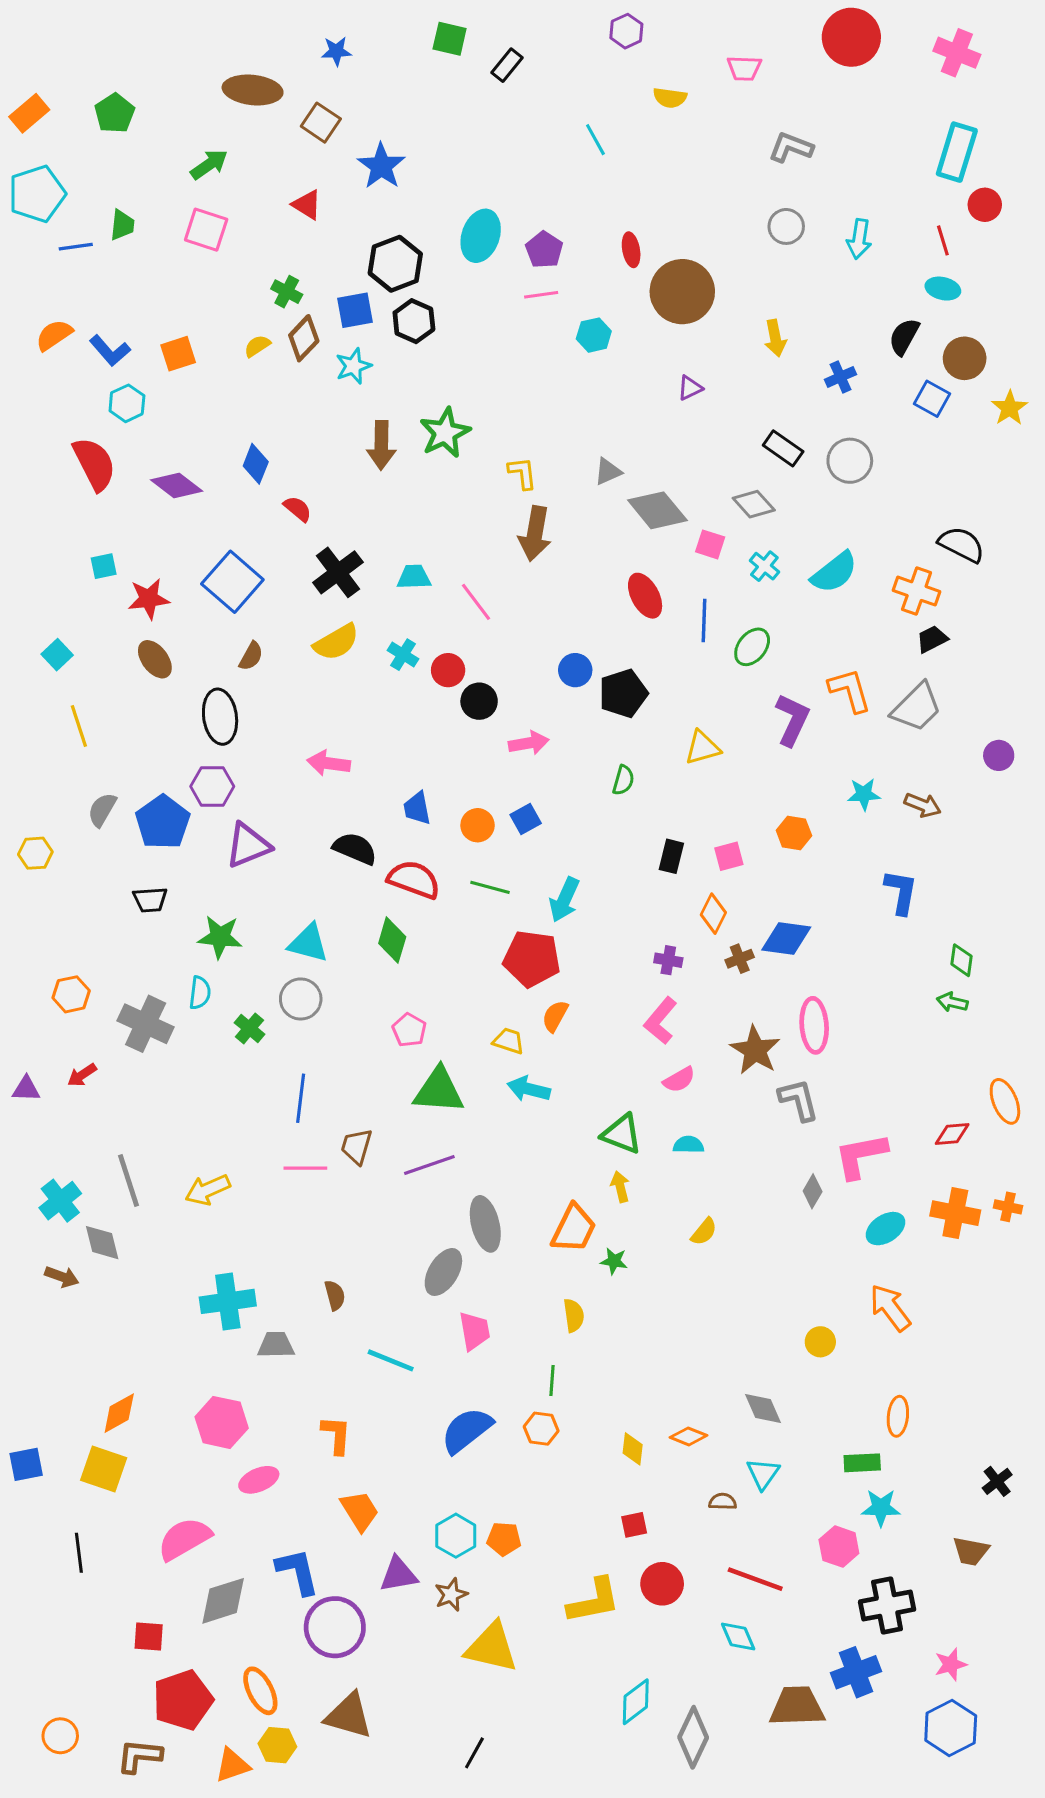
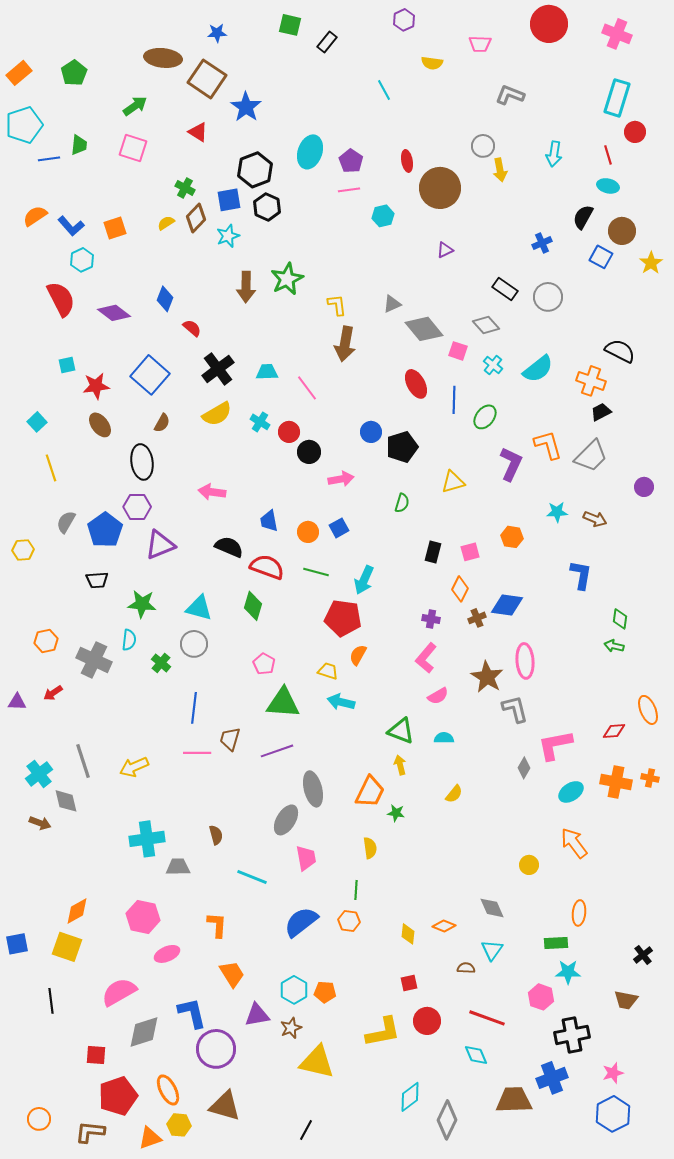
brown square: (321, 123) -> (207, 79), size x1.5
gray circle: (786, 226) -> (483, 146), moved
yellow arrow: (775, 338) -> (500, 170), moved

